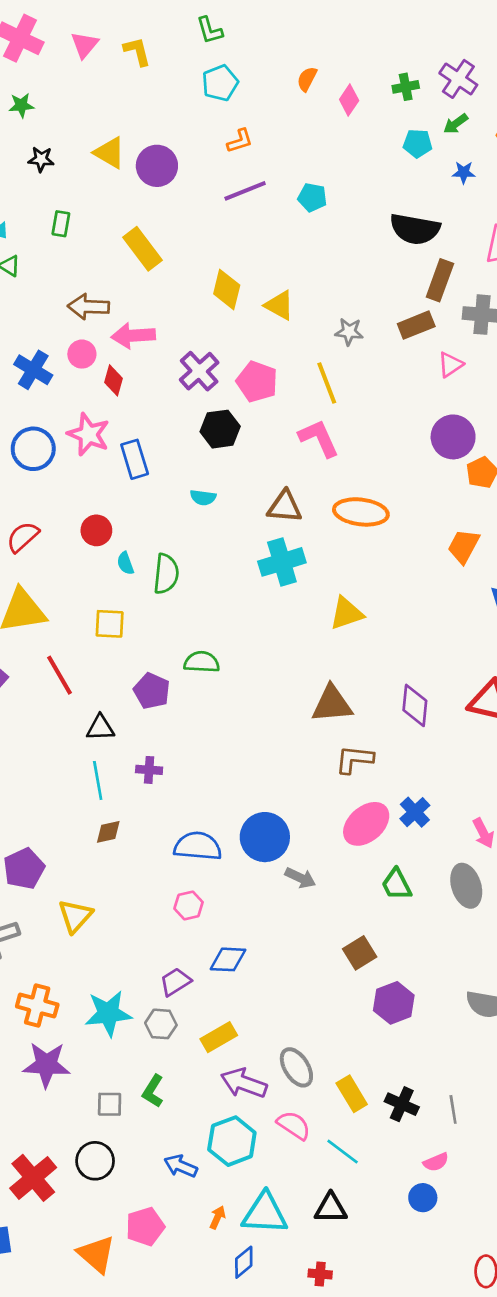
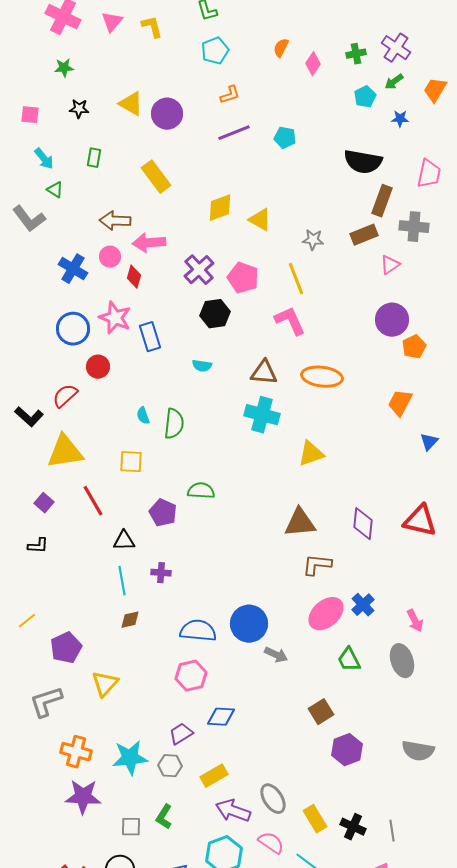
cyan pentagon: (418, 143) -> (365, 97), turned -30
yellow diamond: (227, 290) -> (220, 208), turned 56
red circle: (96, 530) -> (98, 367), moved
cyan cross: (282, 562) -> (262, 415), turned 32
pink hexagon: (189, 905) -> (191, 676), size x1.4

